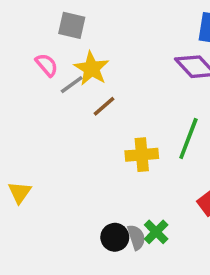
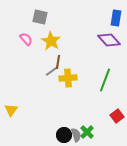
gray line: (72, 85) -> (52, 71), moved
brown line: (104, 106) -> (58, 62), turned -40
yellow cross: (142, 155) -> (68, 78), moved

